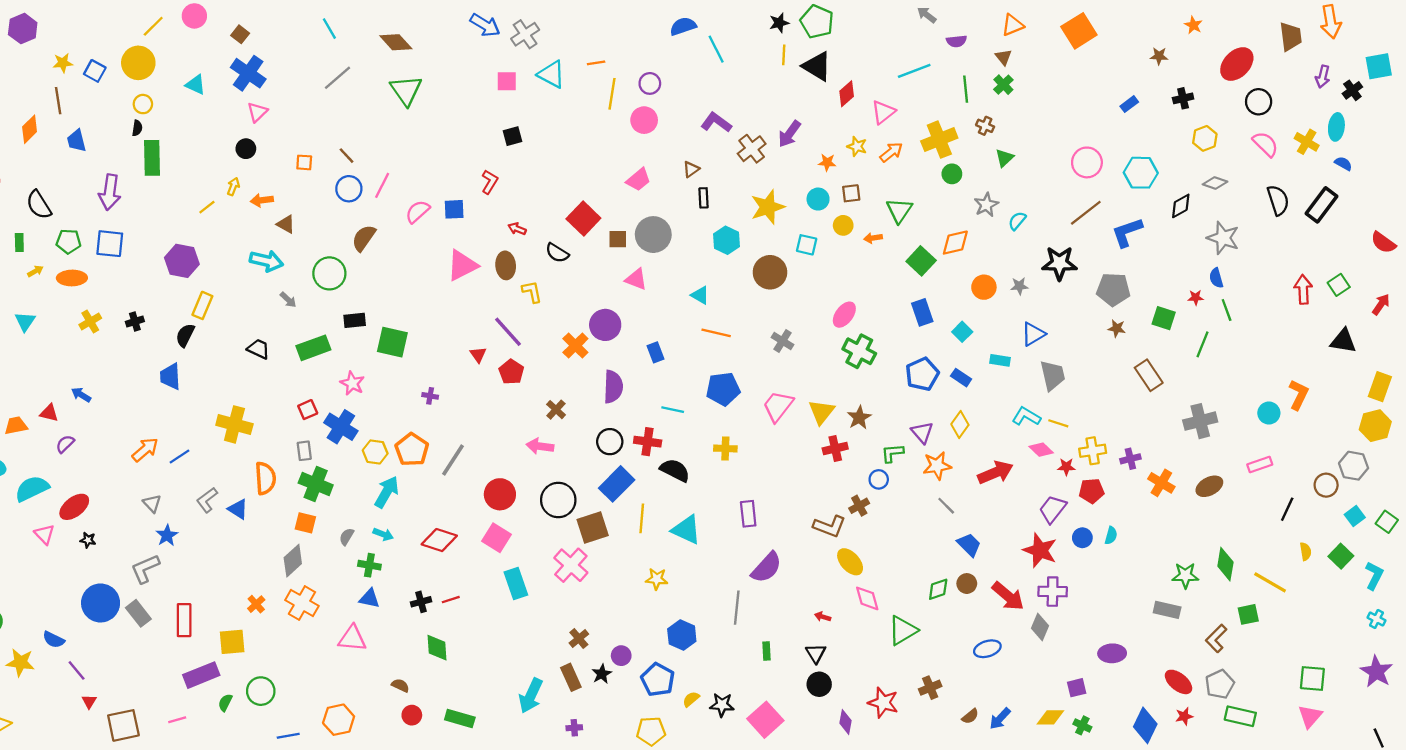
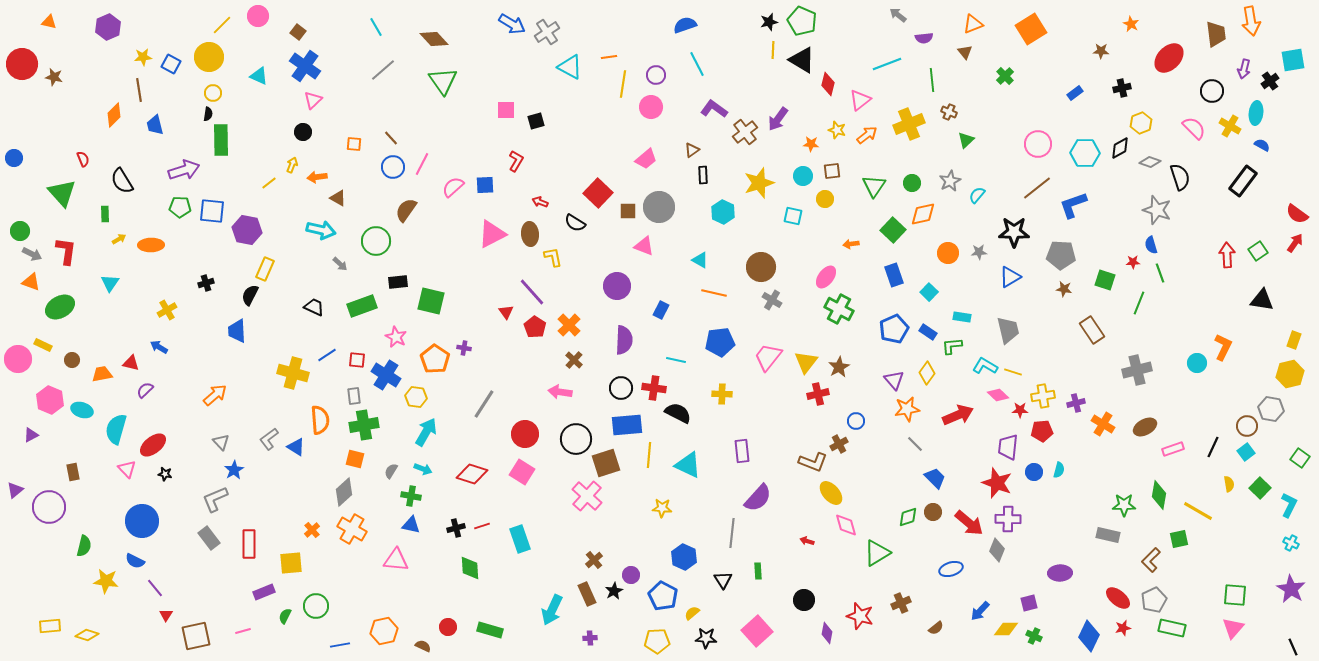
cyan line: (716, 49) -> (697, 64), moved
pink square: (507, 81) -> (506, 110), moved
green cross: (1003, 85) -> (1005, 76), moved
red diamond: (847, 94) -> (828, 84), turned -35
black circle: (1259, 102) -> (1212, 91), moved
green circle: (952, 174) -> (912, 183), moved
purple arrow: (110, 192) -> (184, 170), turned -116
black semicircle: (1278, 200) -> (1180, 177), moved
black diamond: (1181, 206) -> (1120, 148), moved
orange arrow: (873, 238) -> (851, 244), moved
green pentagon: (69, 241) -> (180, 207), moved
blue square: (110, 244) -> (212, 211), moved
brown circle: (770, 272) -> (761, 267), moved
red arrow: (1381, 304) -> (1295, 243), moved
yellow cross: (90, 321) -> (167, 310), moved
blue triangle: (1033, 334) -> (1010, 277), moved
orange cross: (575, 346) -> (569, 325), moved
blue rectangle: (656, 352) -> (661, 310), turned 48
yellow rectangle: (1380, 387) -> (1294, 340), size x0.7
red square: (308, 410) -> (357, 360), turned 30
orange pentagon: (412, 450) -> (435, 359), moved
green L-shape: (892, 453) -> (952, 346), moved
blue line: (180, 457) -> (327, 355), moved
pink rectangle: (1260, 465) -> (1173, 449), moved
green cross: (316, 484) -> (364, 425), turned -32
blue rectangle: (617, 484) -> (627, 425), turned 40
cyan semicircle: (32, 489) -> (116, 429), turned -48
purple trapezoid: (1053, 509) -> (1008, 447), turned -32
cyan square: (1355, 516) -> (1246, 452), moved
cyan rectangle: (516, 584) -> (520, 539), moved
blue circle: (101, 603) -> (142, 521), moved
black triangle: (816, 653) -> (723, 580), moved
purple rectangle: (201, 675) -> (264, 592), size x0.7
brown semicircle: (400, 685) -> (423, 646), moved
black star: (722, 705) -> (706, 638), moved
blue arrow: (1000, 719) -> (980, 611), moved

